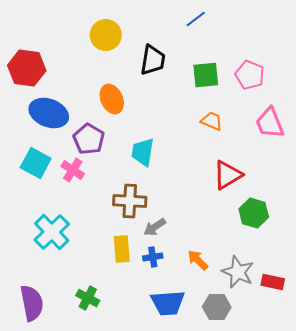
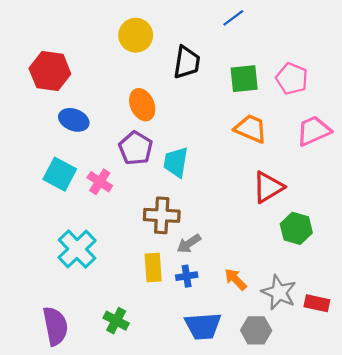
blue ellipse: (49, 113) -> (74, 120), size x0.7
orange trapezoid: (212, 121) -> (251, 129), size x1.4
pink trapezoid: (270, 123) -> (314, 131), turned 88
purple pentagon: (89, 139) -> (136, 148), moved

